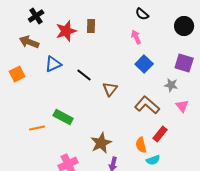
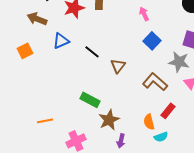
gray star: (171, 85) -> (179, 62), size x1.5
green rectangle: (63, 117) -> (90, 100), moved
orange line: (37, 128) -> (45, 121), moved

